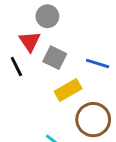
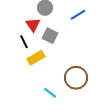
blue line: (98, 63) -> (78, 15), moved, turned -49
yellow rectangle: (68, 90) -> (36, 58), moved

